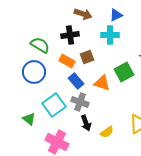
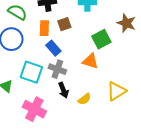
orange rectangle: (67, 61) -> (44, 28), turned 63
orange triangle: (102, 83) -> (90, 61), moved
cyan square: (54, 105) -> (31, 72), turned -35

